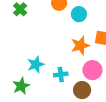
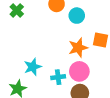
pink circle: (92, 70) -> (79, 71), moved

